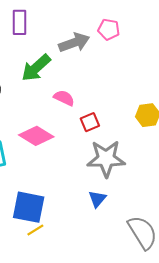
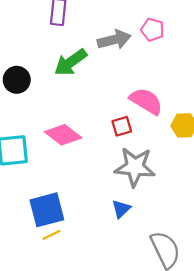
pink semicircle: (64, 98) -> (146, 101), moved, size x1.5
blue square: (29, 207) -> (47, 210), turned -32

